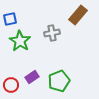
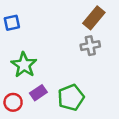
gray cross: (52, 33) -> (90, 46), moved
green star: (20, 41) -> (24, 65), moved

